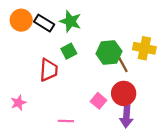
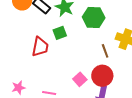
green hexagon: (109, 53) -> (94, 17), moved
pink star: (18, 103) -> (18, 88), moved

